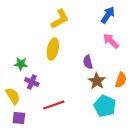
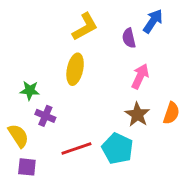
pink arrow: (111, 41) -> (140, 76), moved, turned 72
purple semicircle: (88, 62) -> (129, 38), moved
cyan pentagon: (105, 106) -> (118, 149), moved

